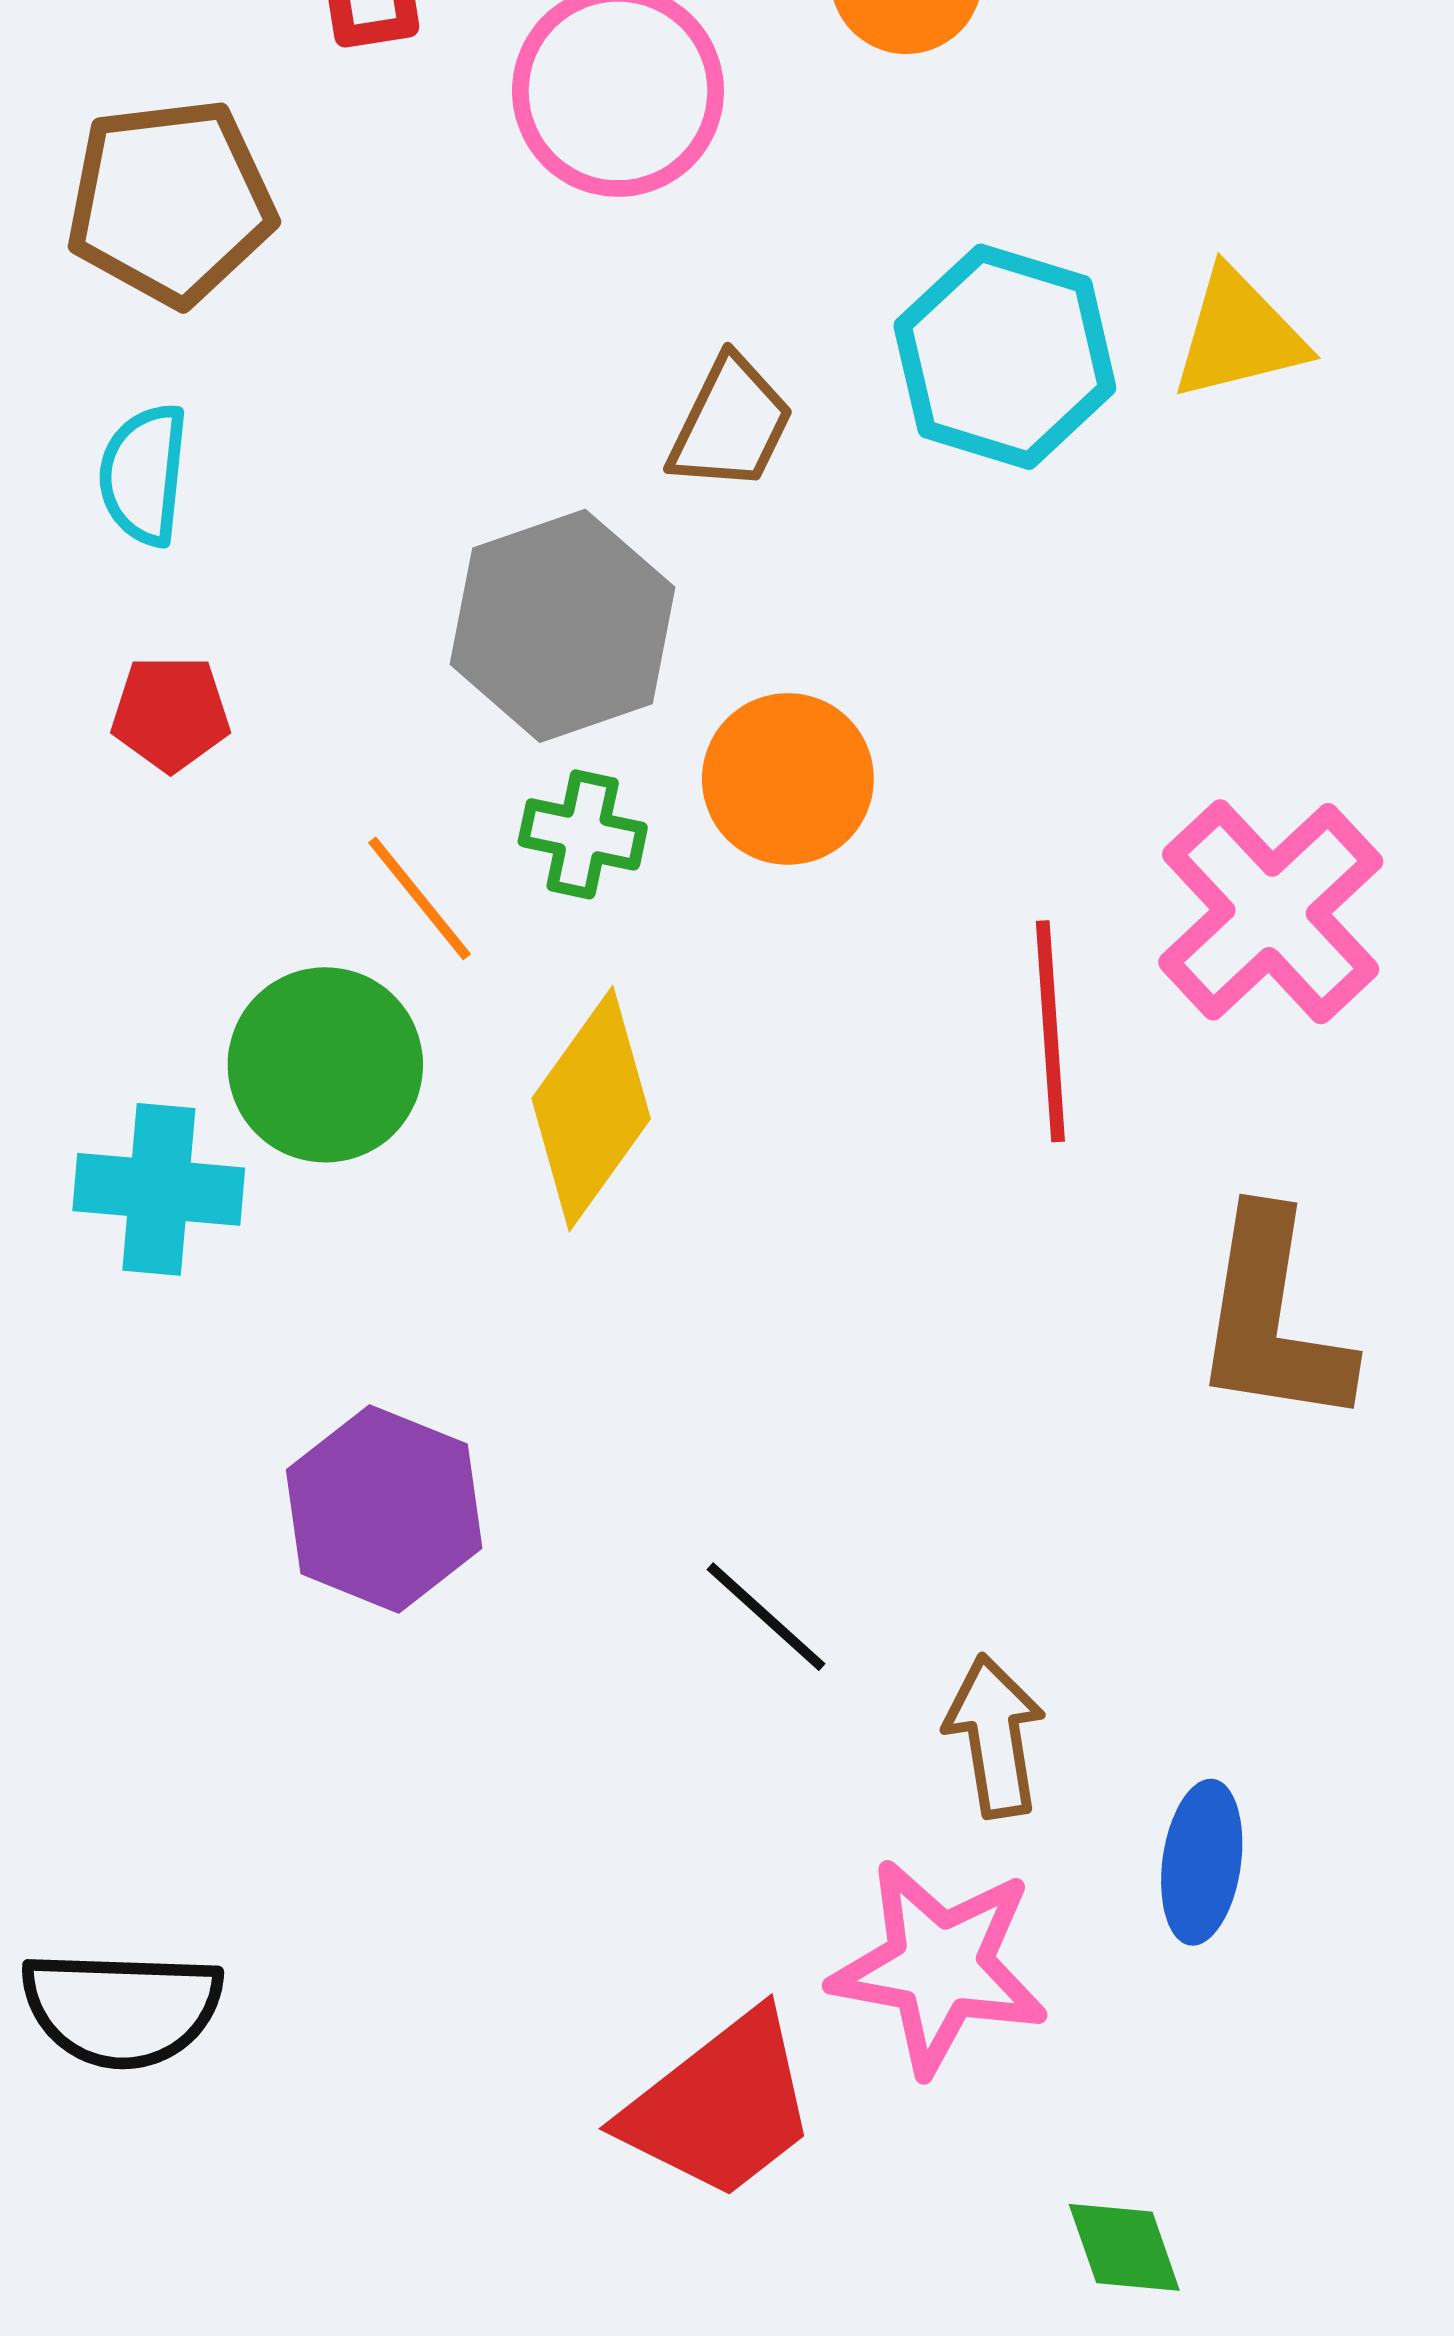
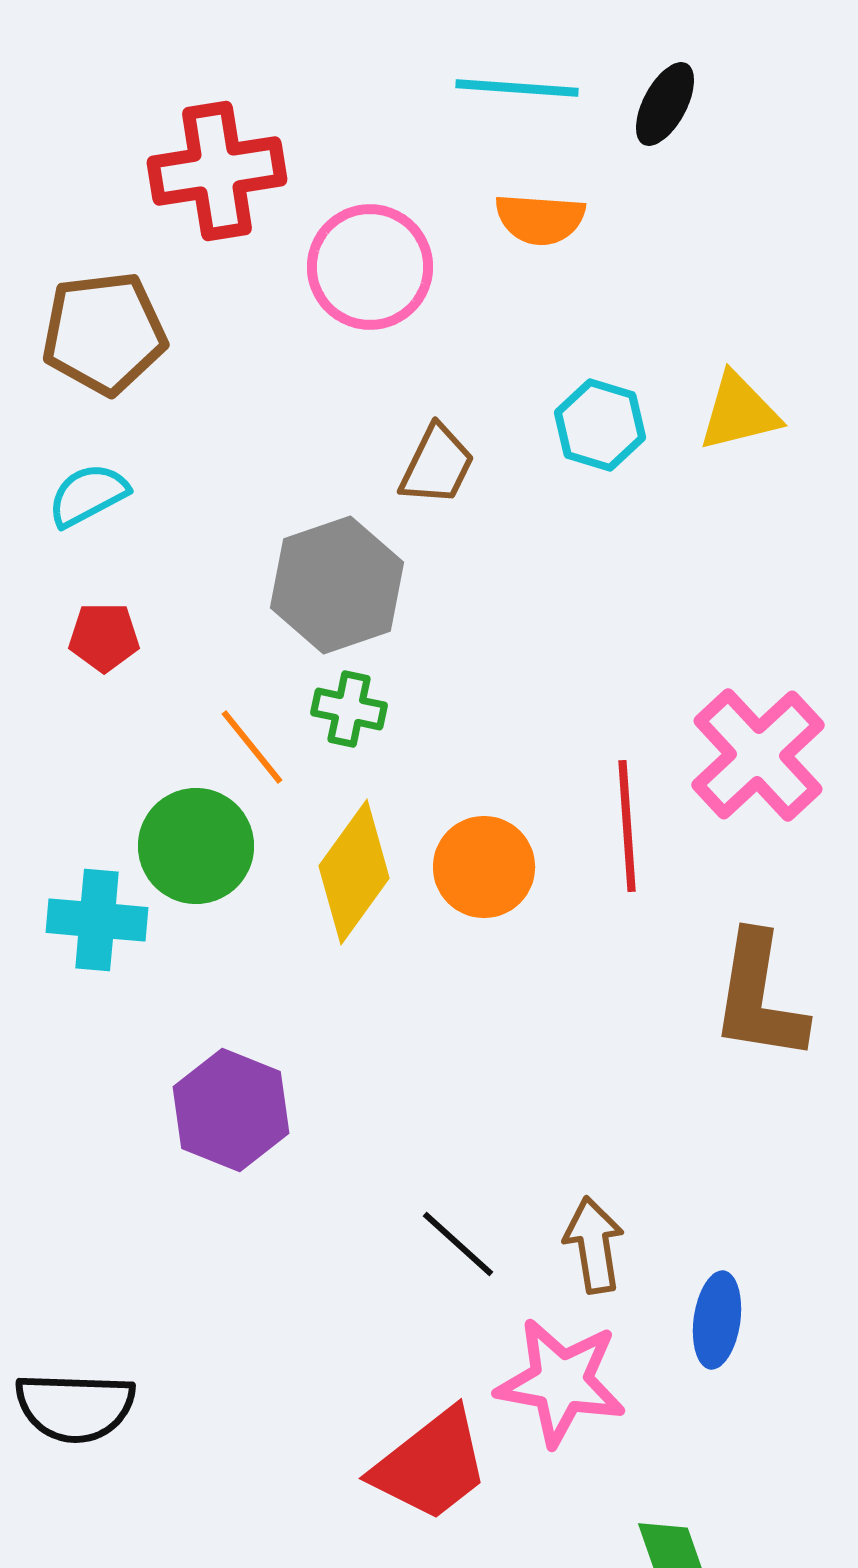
cyan hexagon: (1005, 357) -> (600, 425), size x0.7
cyan semicircle: (144, 474) -> (88, 495), turned 56
orange circle: (788, 779) -> (484, 867), moved
black line: (766, 1617) -> (458, 1244), moved

